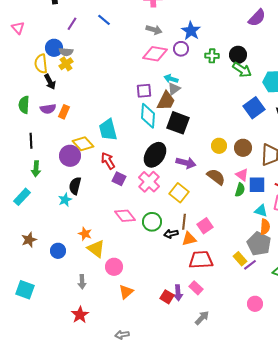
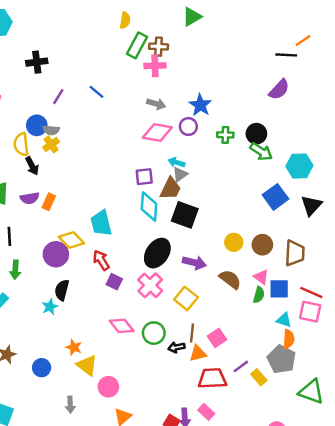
purple line: (250, 265) -> (241, 366), moved

